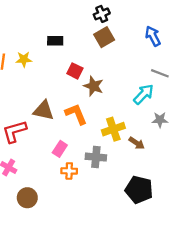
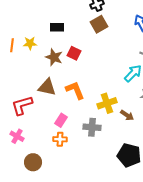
brown star: (94, 86) -> (54, 57), moved
orange cross: (69, 171) -> (60, 139), moved

